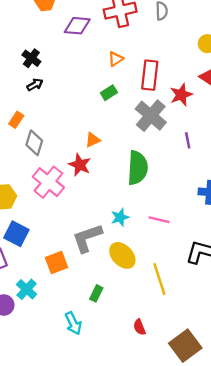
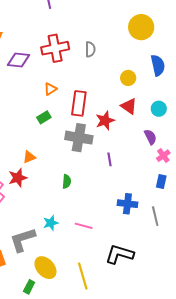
gray cross: (151, 116) -> (79, 138), turned -32
red star: (80, 165) -> (18, 178), turned 30
green semicircle: (138, 168) -> (67, 181), size x0.5
yellow ellipse: (122, 255) -> (45, 268), moved

